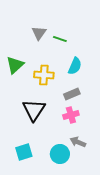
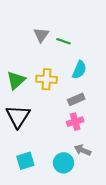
green triangle: (15, 65) -> (16, 80), moved
black triangle: (34, 110) -> (18, 116), moved

